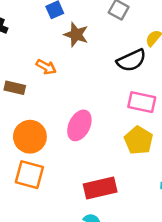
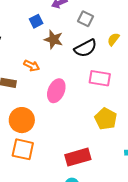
black semicircle: (131, 60) -> (85, 48), moved
pink rectangle: (142, 102) -> (100, 78), moved
pink ellipse: (79, 125) -> (56, 91), moved

